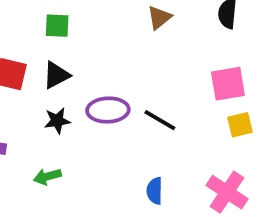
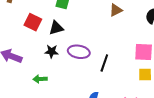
black line: (160, 120) -> (104, 63), turned 66

